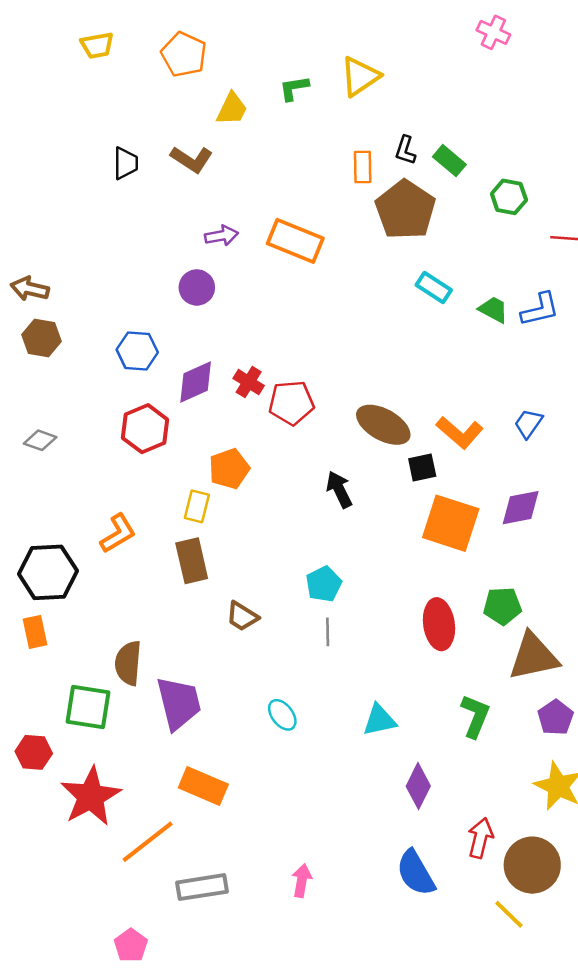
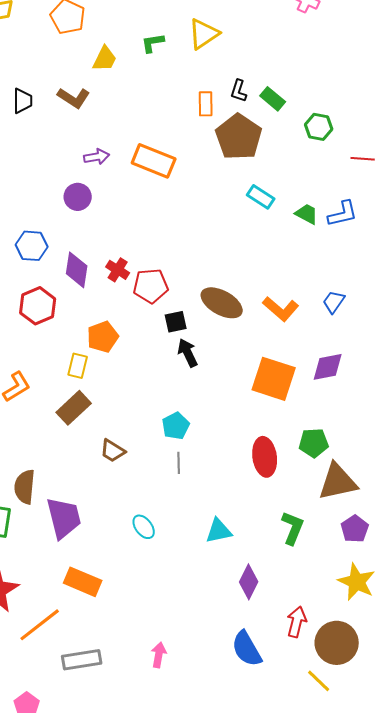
purple diamond: (196, 382) -> (77, 270), turned -57
black square: (422, 467) -> (176, 322), moved
brown rectangle: (192, 561) -> (74, 408), turned 60

